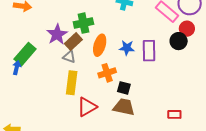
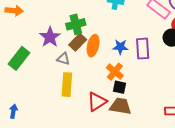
brown rectangle: (73, 42) -> (78, 42), moved
blue arrow: (17, 68) -> (13, 111), moved
orange cross: (107, 73) -> (115, 72), moved, turned -30
red triangle: (87, 107) -> (97, 102), moved

